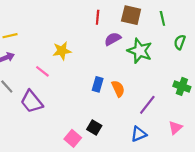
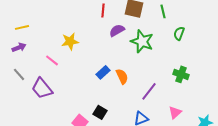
blue rectangle: (98, 84) -> (103, 72), turned 32

